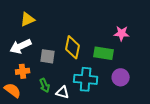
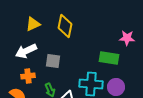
yellow diamond: (73, 47) -> (65, 26), moved
purple circle: (121, 77) -> (116, 87), moved

